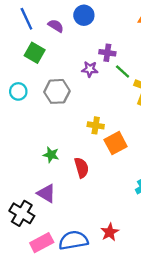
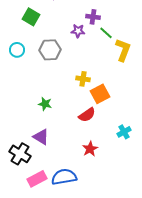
red semicircle: (82, 168) -> (87, 115), moved, turned 72
red star: (110, 232) -> (90, 149), moved

